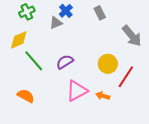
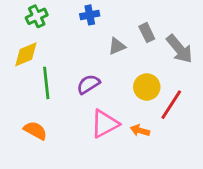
blue cross: (66, 11) -> (90, 15), turned 32
gray rectangle: (100, 13) -> (147, 33), moved
gray triangle: (56, 23) -> (117, 46), moved
green line: (34, 61) -> (46, 83), turned 35

